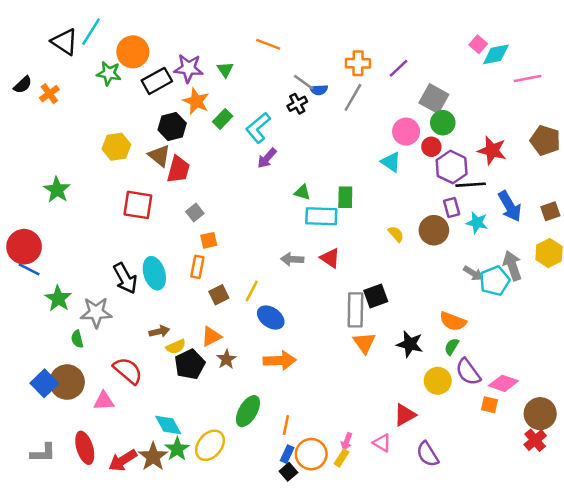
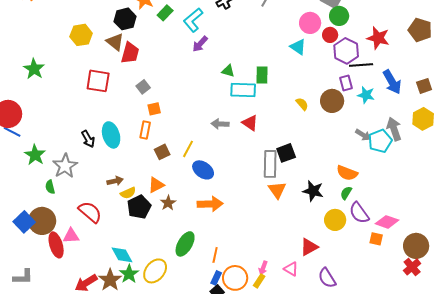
black arrow: (125, 278) -> (88, 139), size x0.7
gray star: (96, 312) -> (65, 166), turned -30
red ellipse: (85, 448) -> (56, 245), moved

